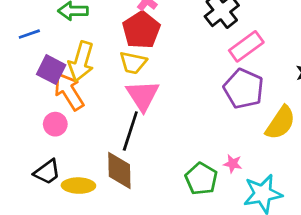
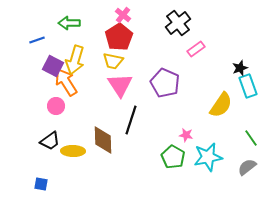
pink rectangle: (246, 46) -> (196, 49), size x0.7
purple pentagon: (244, 89) -> (165, 83), moved
black line: (130, 131) -> (131, 120), moved
green pentagon: (201, 179) -> (173, 157), moved

